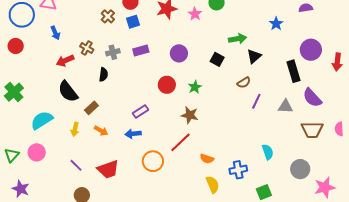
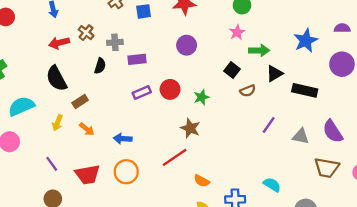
pink star: (195, 14) -> (237, 32), moved
blue star: (276, 24) -> (306, 41), size x1.5
purple rectangle: (141, 50) -> (137, 59), moved
purple circle: (311, 50) -> (342, 64), moved
purple circle: (179, 53) -> (187, 45), moved
black rectangle: (293, 71) -> (305, 90), moved, turned -70
brown semicircle: (244, 83) -> (248, 91), moved
purple rectangle: (141, 112) -> (142, 92), moved
cyan semicircle: (268, 152) -> (272, 185), turned -49
orange circle: (153, 161) -> (126, 172), moved

